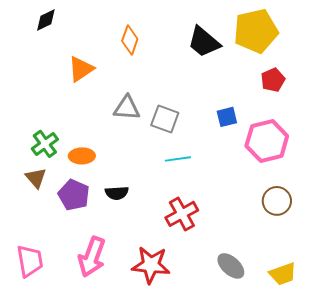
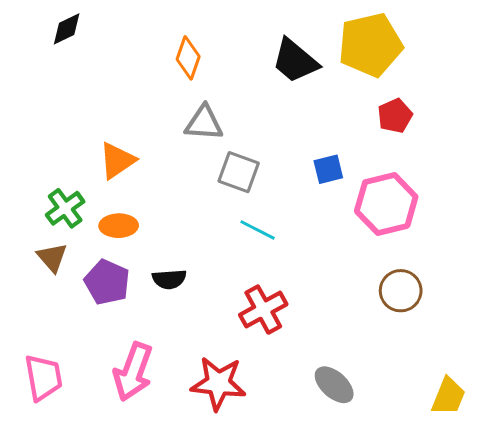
orange triangle: (81, 69) -> (117, 161), moved
gray triangle: (127, 108) -> (204, 123), moved
cyan line: (178, 159) -> (257, 230), turned 35
yellow trapezoid: (283, 274) -> (448, 396), moved, turned -48

